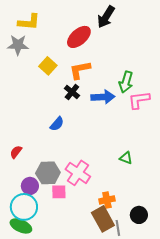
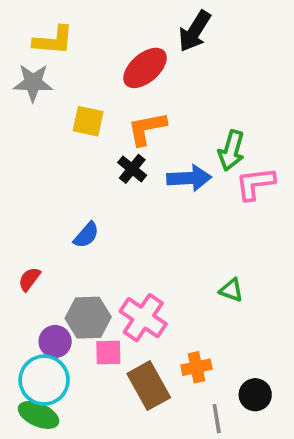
yellow square: (48, 66) -> (88, 121), turned -30
blue semicircle: (57, 124) -> (86, 235), moved
brown rectangle: (103, 219) -> (149, 386), moved

